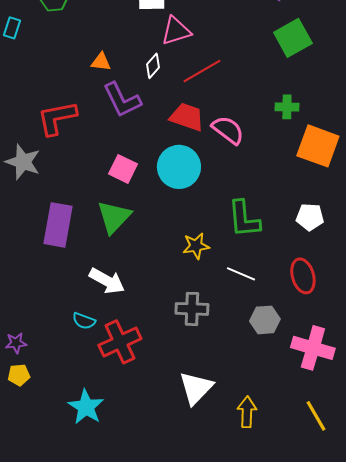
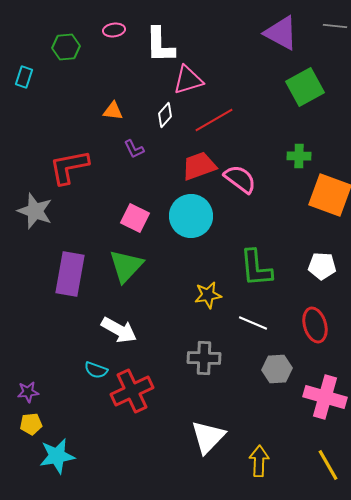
purple L-shape: (122, 100) -> (134, 149), size x0.5
red trapezoid: (187, 117) -> (199, 166), turned -39
cyan star: (86, 407) -> (57, 456), moved, turned 30

